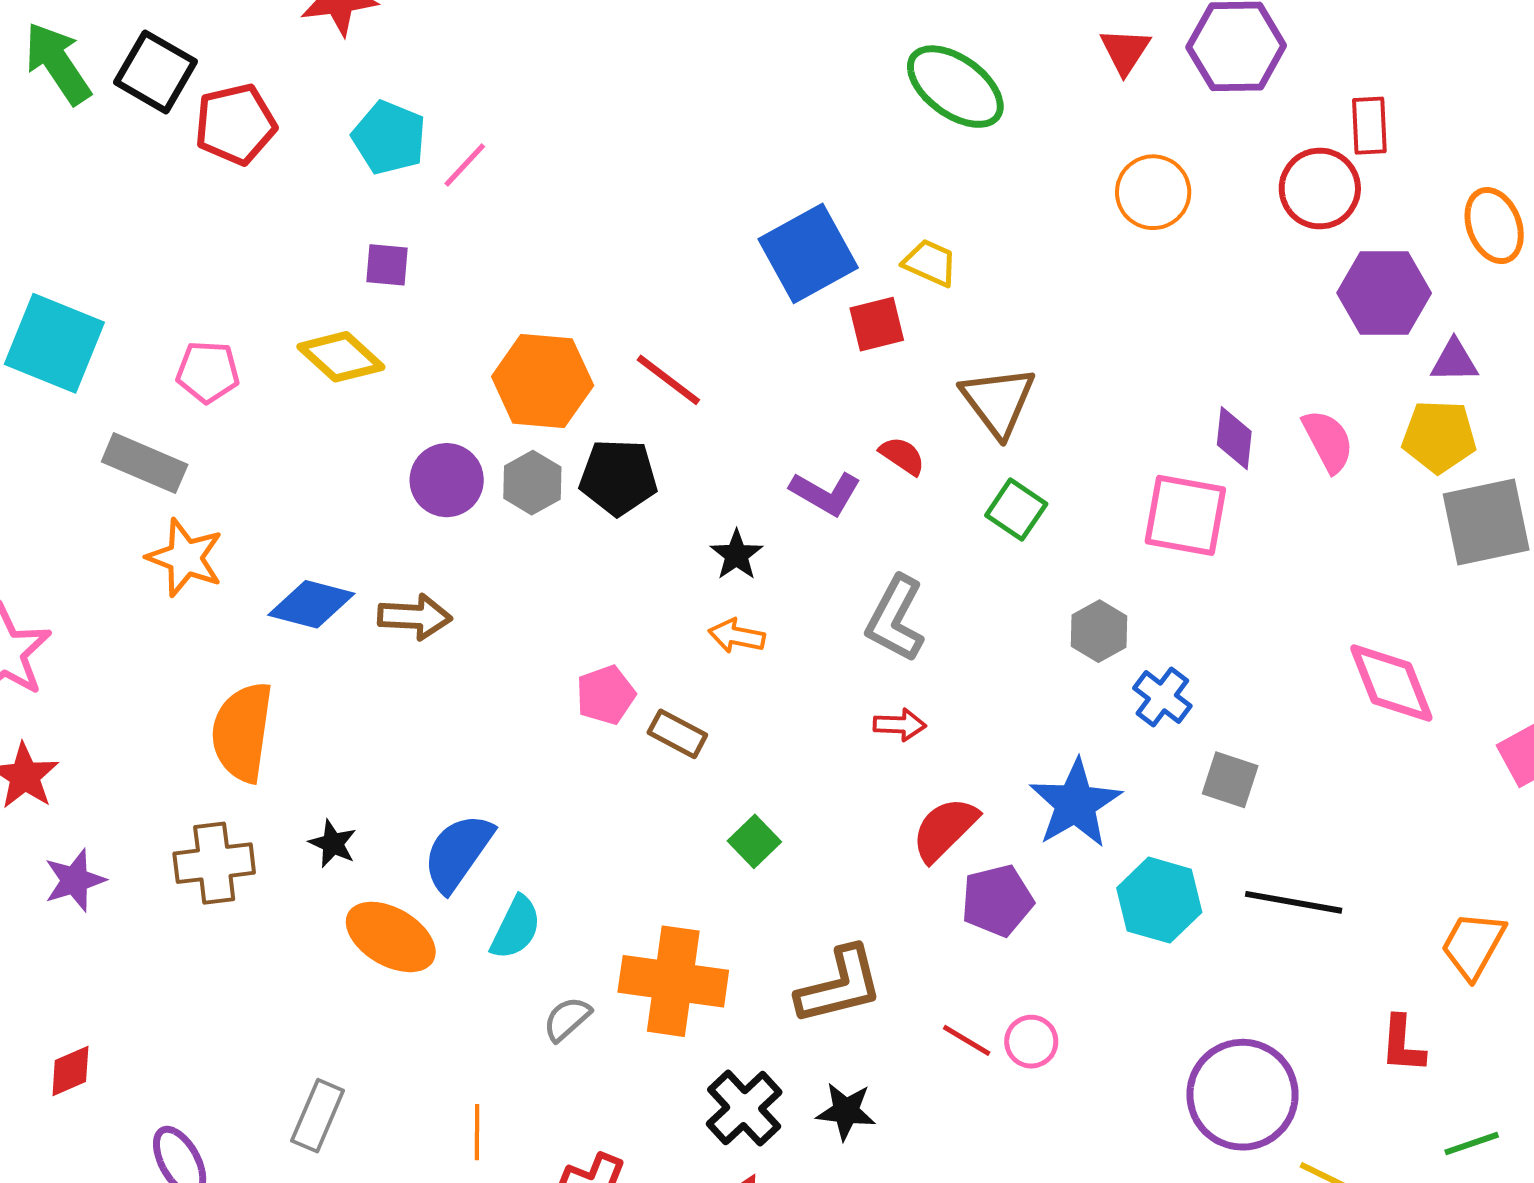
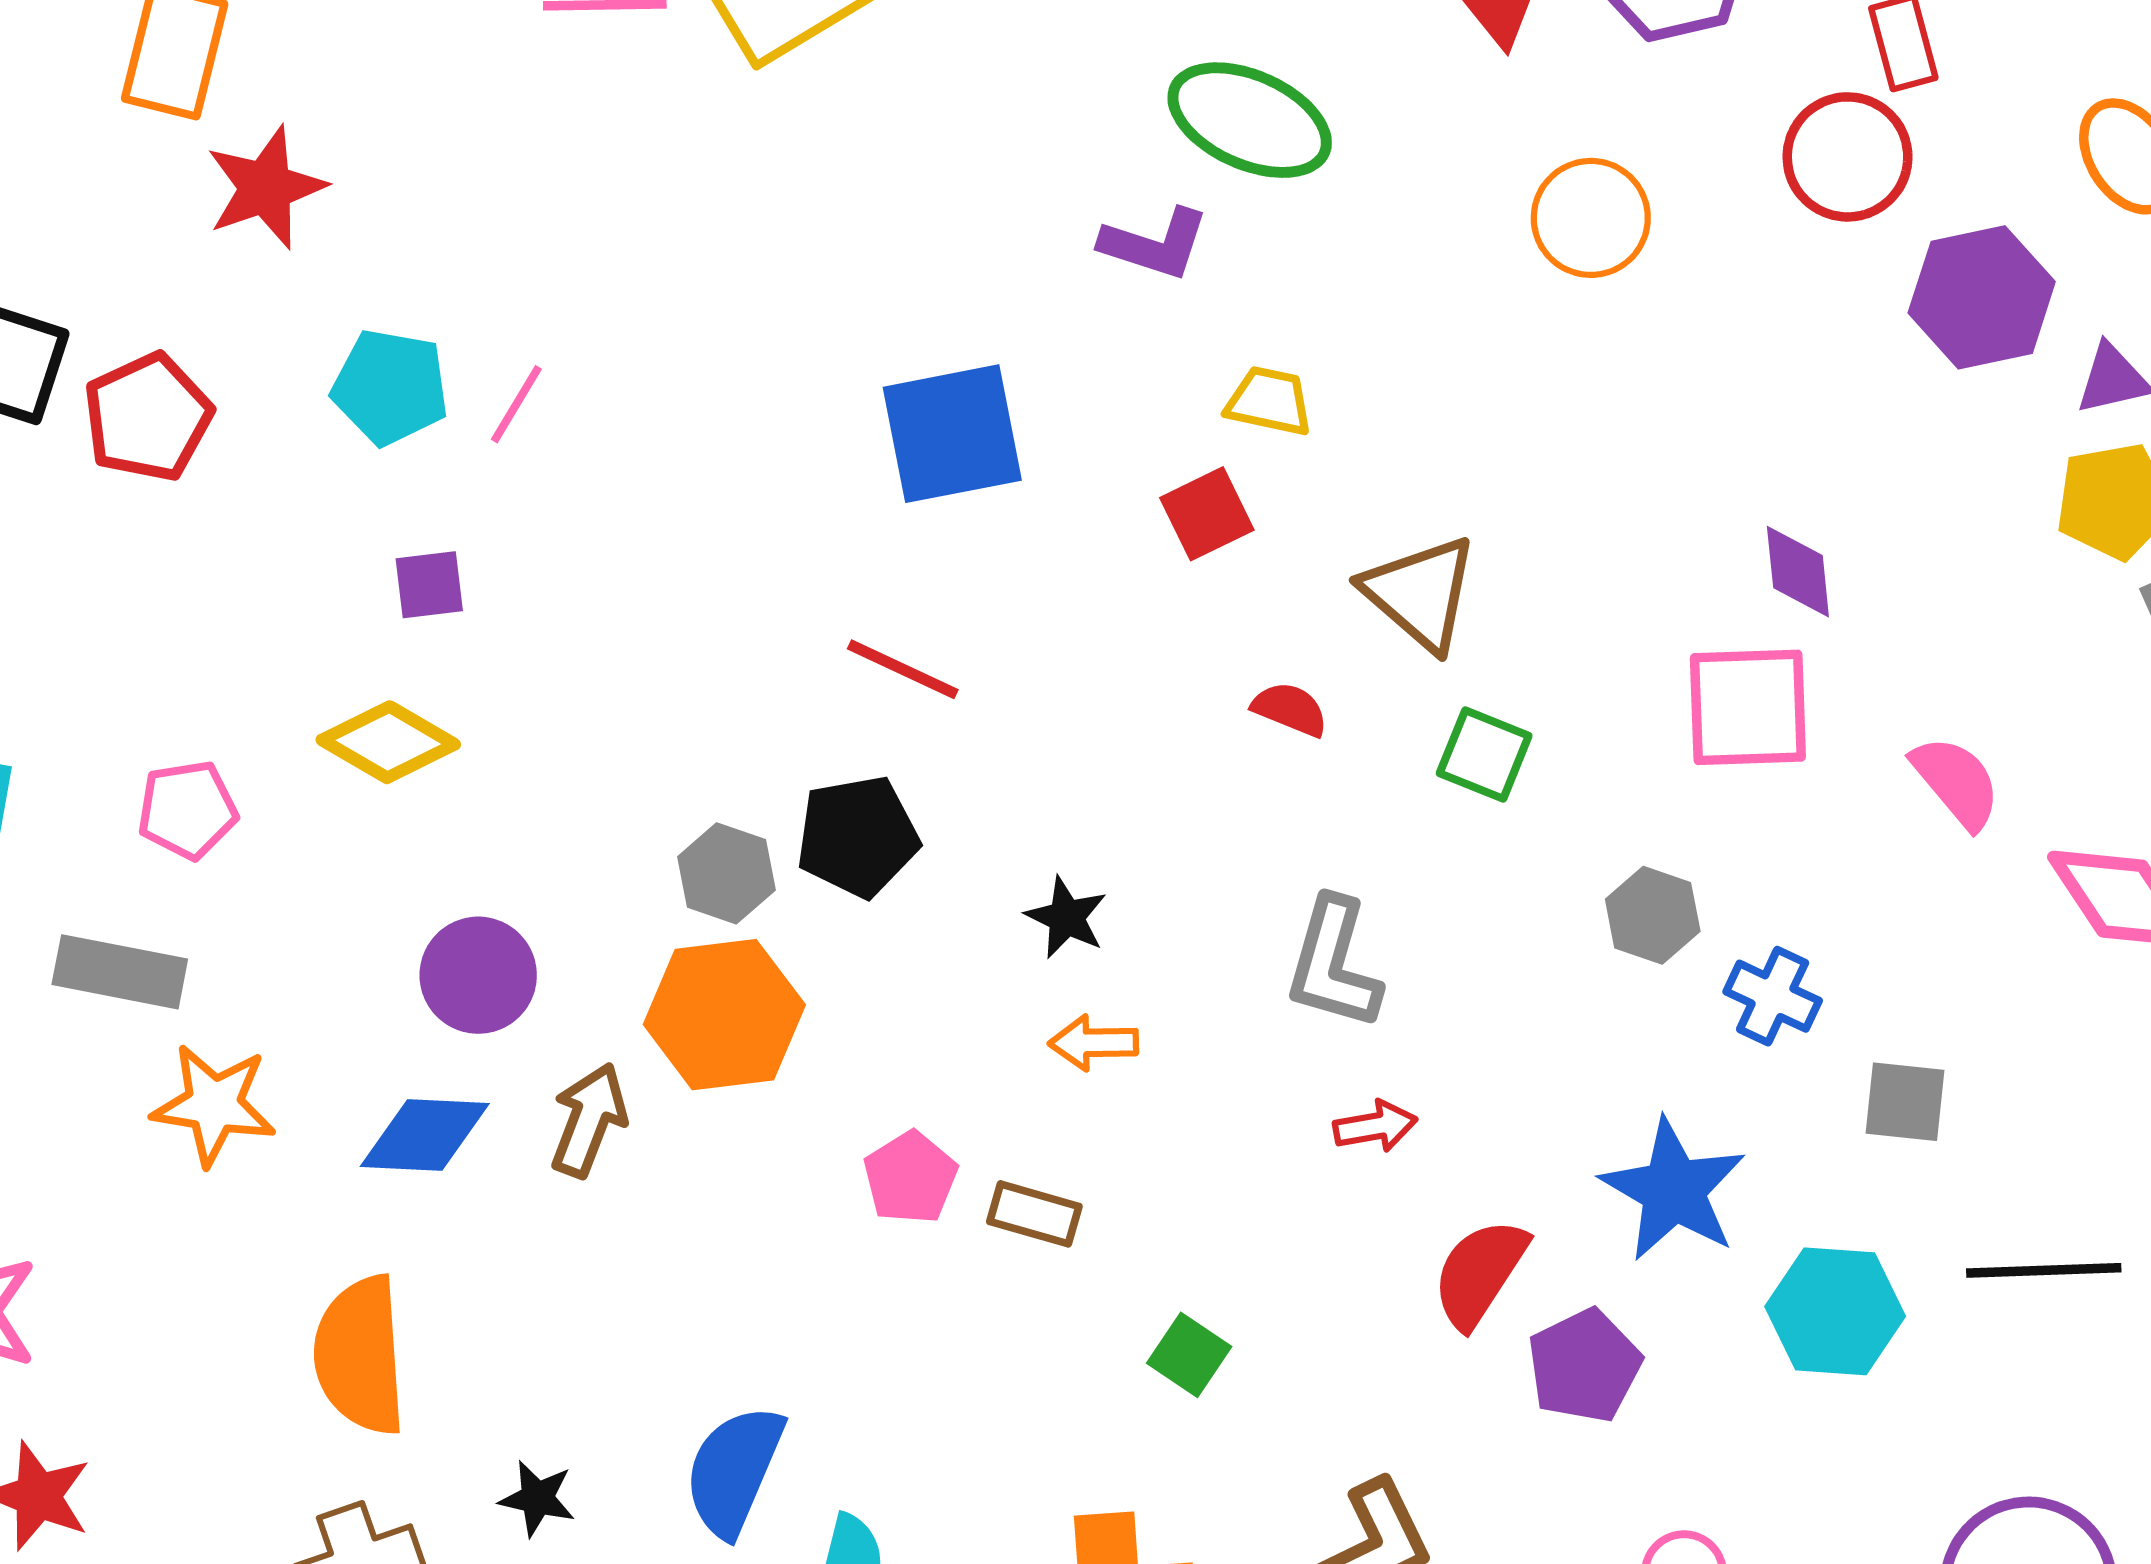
blue square: (808, 253) -> (952, 434), moved, turned 30
orange hexagon: (543, 381) -> (724, 1015), moved
pink semicircle: (1328, 441) -> (1956, 782), moved
purple circle: (447, 480) -> (478, 975), moved
purple L-shape: (825, 493) -> (1155, 244), moved
brown arrow: (415, 617) -> (589, 1120), turned -60

